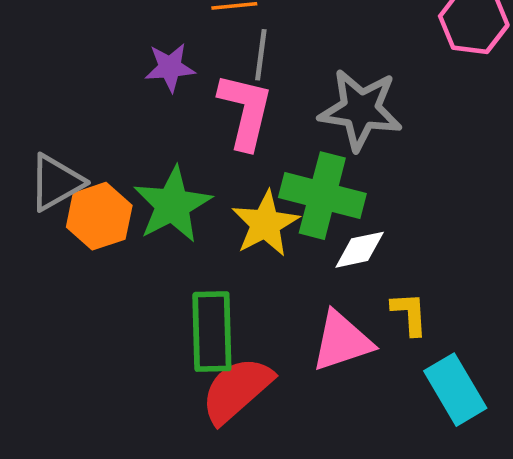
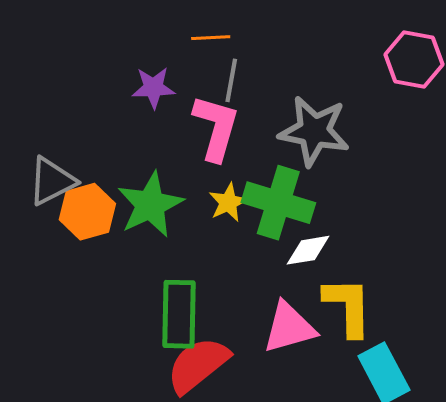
yellow star: (265, 224) -> (228, 202), moved, size x0.7
yellow L-shape: (409, 314) -> (348, 307), size x1.6

